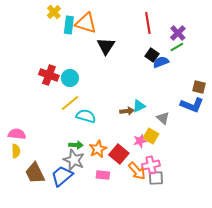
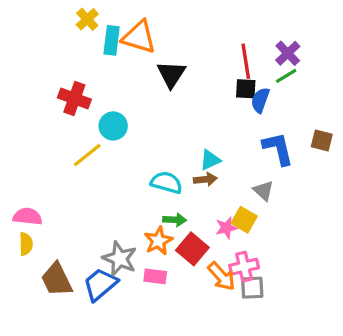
red line: (148, 23) -> (246, 61), moved
black square: (152, 55) -> (246, 89), turned -32
blue semicircle: (161, 62) -> (260, 100), turned -49
red cross: (49, 75) -> (74, 98), moved
yellow line: (70, 103) -> (87, 155), moved
blue L-shape: (192, 105) -> (278, 149), moved, turned -125
cyan triangle: (139, 106) -> (210, 160), moved
cyan semicircle: (86, 116) -> (167, 183), moved
green arrow: (76, 145) -> (175, 220), moved
pink rectangle: (103, 175) -> (155, 276), moved

